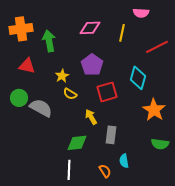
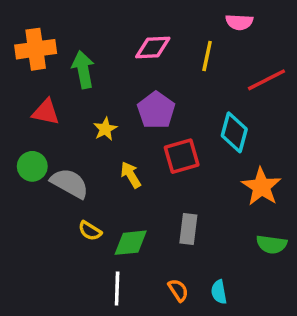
yellow semicircle: (70, 94) -> (90, 231), moved
yellow arrow: (91, 117) -> (131, 175), moved
cyan semicircle: (124, 161) -> (219, 292), moved

